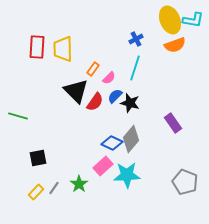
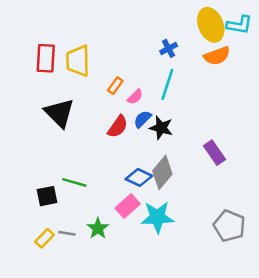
black triangle: (76, 91) -> (59, 113), moved
green line: (18, 116) -> (74, 182), moved
gray line: (54, 188) -> (67, 233), turned 64

